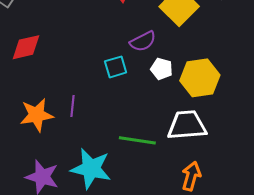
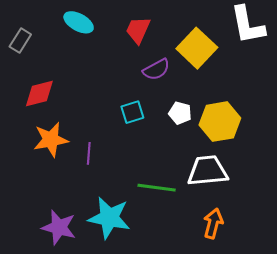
purple semicircle: (143, 41) -> (156, 70), moved
orange star: (37, 115) -> (51, 140), moved

